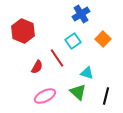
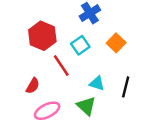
red hexagon: (23, 31) -> (42, 36), moved
red semicircle: (37, 67) -> (33, 86), moved
black line: (106, 96) -> (126, 87), moved

